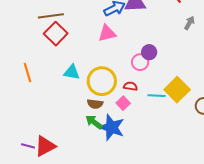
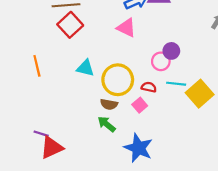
pink triangle: (107, 33) -> (126, 28), turned 36
cyan line: (157, 96) -> (176, 84), moved
blue star: (112, 127) -> (138, 148), moved
purple line: (28, 146) -> (41, 134), moved

